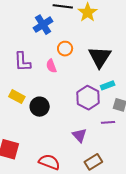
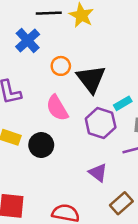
black triangle: (100, 57) -> (91, 79), moved
pink semicircle: (51, 66) -> (57, 108), moved, size x1.5

